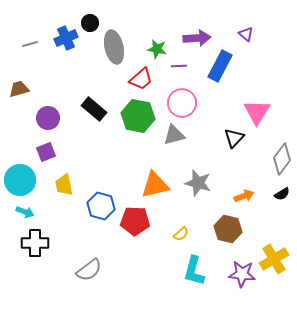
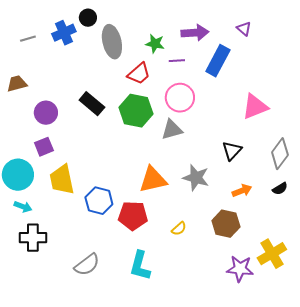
pink triangle: (257, 112) -> (255, 107), turned 36
black triangle: (234, 138) -> (232, 151), moved
yellow trapezoid: (64, 185) -> (62, 180), size x1.4
cyan L-shape: (194, 271) -> (140, 266), moved

